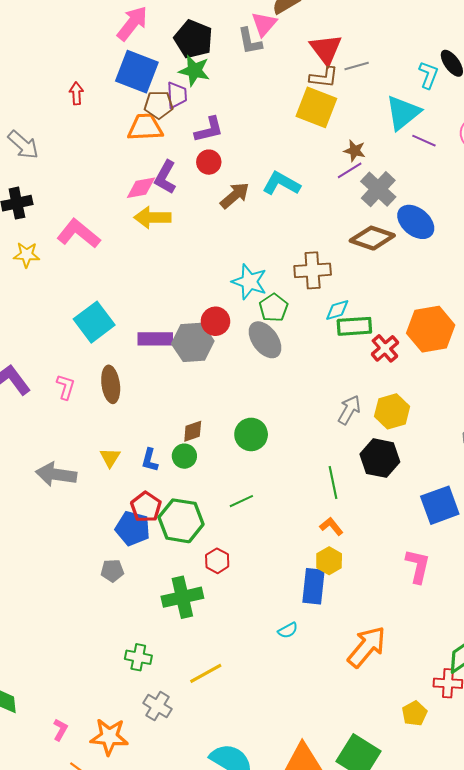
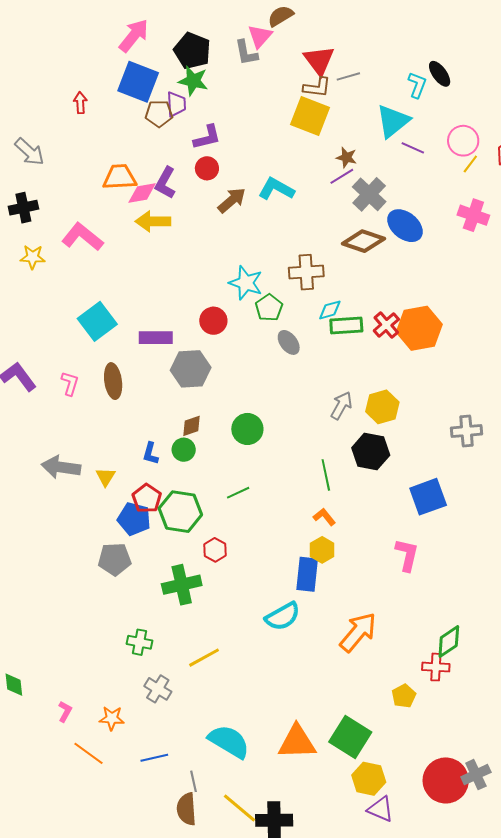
orange trapezoid: (145, 127) -> (120, 177), moved
gray ellipse: (265, 340) -> (289, 342), moved, size x0.7
gray hexagon: (193, 342) -> (191, 369), moved
red cross: (385, 348) -> (386, 325), moved
yellow triangle: (110, 458) -> (106, 477), moved
gray pentagon: (112, 571) -> (115, 559), size x1.5
cyan semicircle: (288, 630) -> (283, 616), size x1.8
orange star: (109, 737) -> (112, 718), size x0.7

